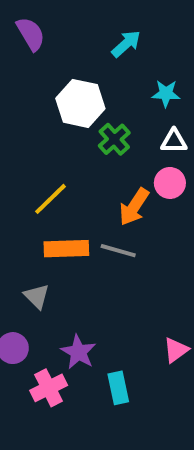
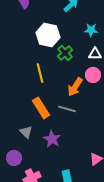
yellow line: (51, 199) -> (40, 73), moved, turned -60
orange rectangle: (66, 249) -> (41, 108), turned 60
purple star: (78, 352) -> (52, 139), moved

